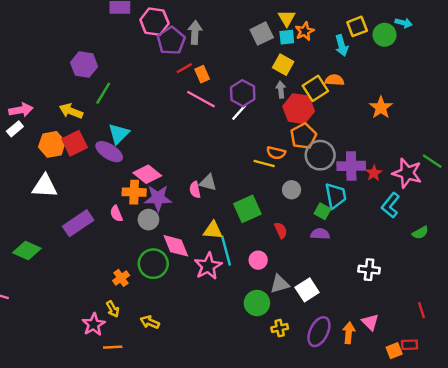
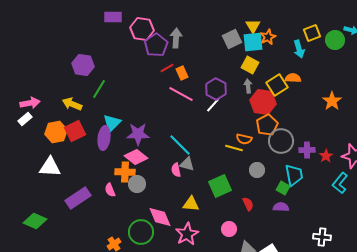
cyan square: (287, 37) -> (253, 42), size x1.5
purple ellipse: (109, 152) -> (104, 138), turned 65
purple cross: (351, 166) -> (307, 150), size x0.7
purple star: (158, 198) -> (138, 134), moved
gray circle: (148, 220) -> (137, 184), moved
cyan line: (226, 251) -> (180, 145), moved, turned -30

